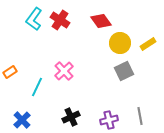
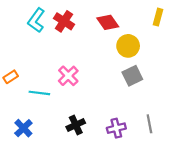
yellow rectangle: (148, 44) -> (158, 17), moved, turned -42
cyan line: (37, 87) -> (39, 93), turned 72

